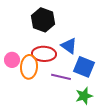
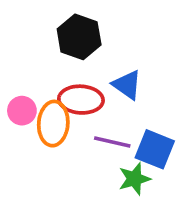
blue square: (84, 67) -> (155, 149), moved
green star: (84, 96) -> (134, 179), moved

